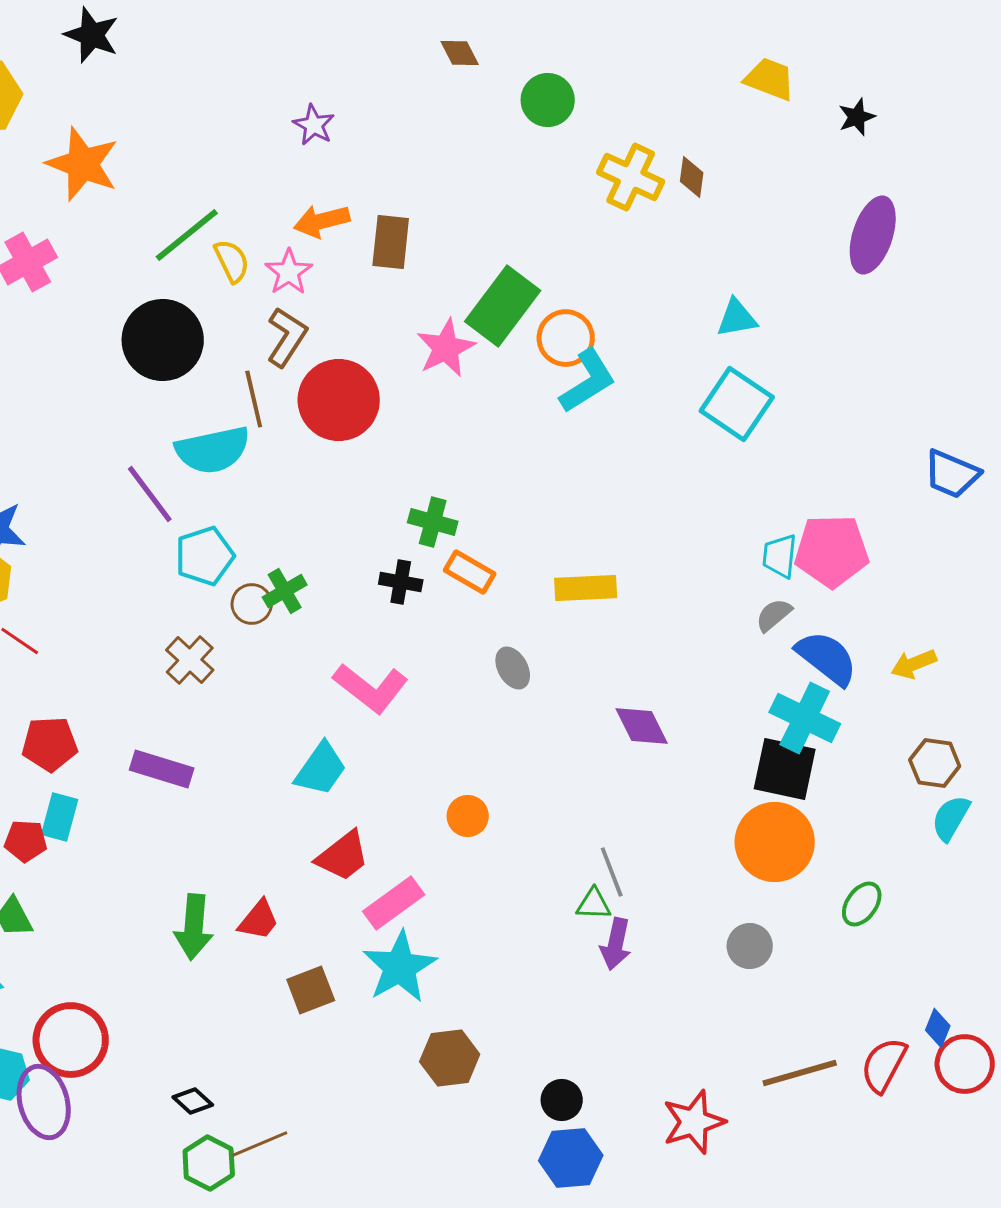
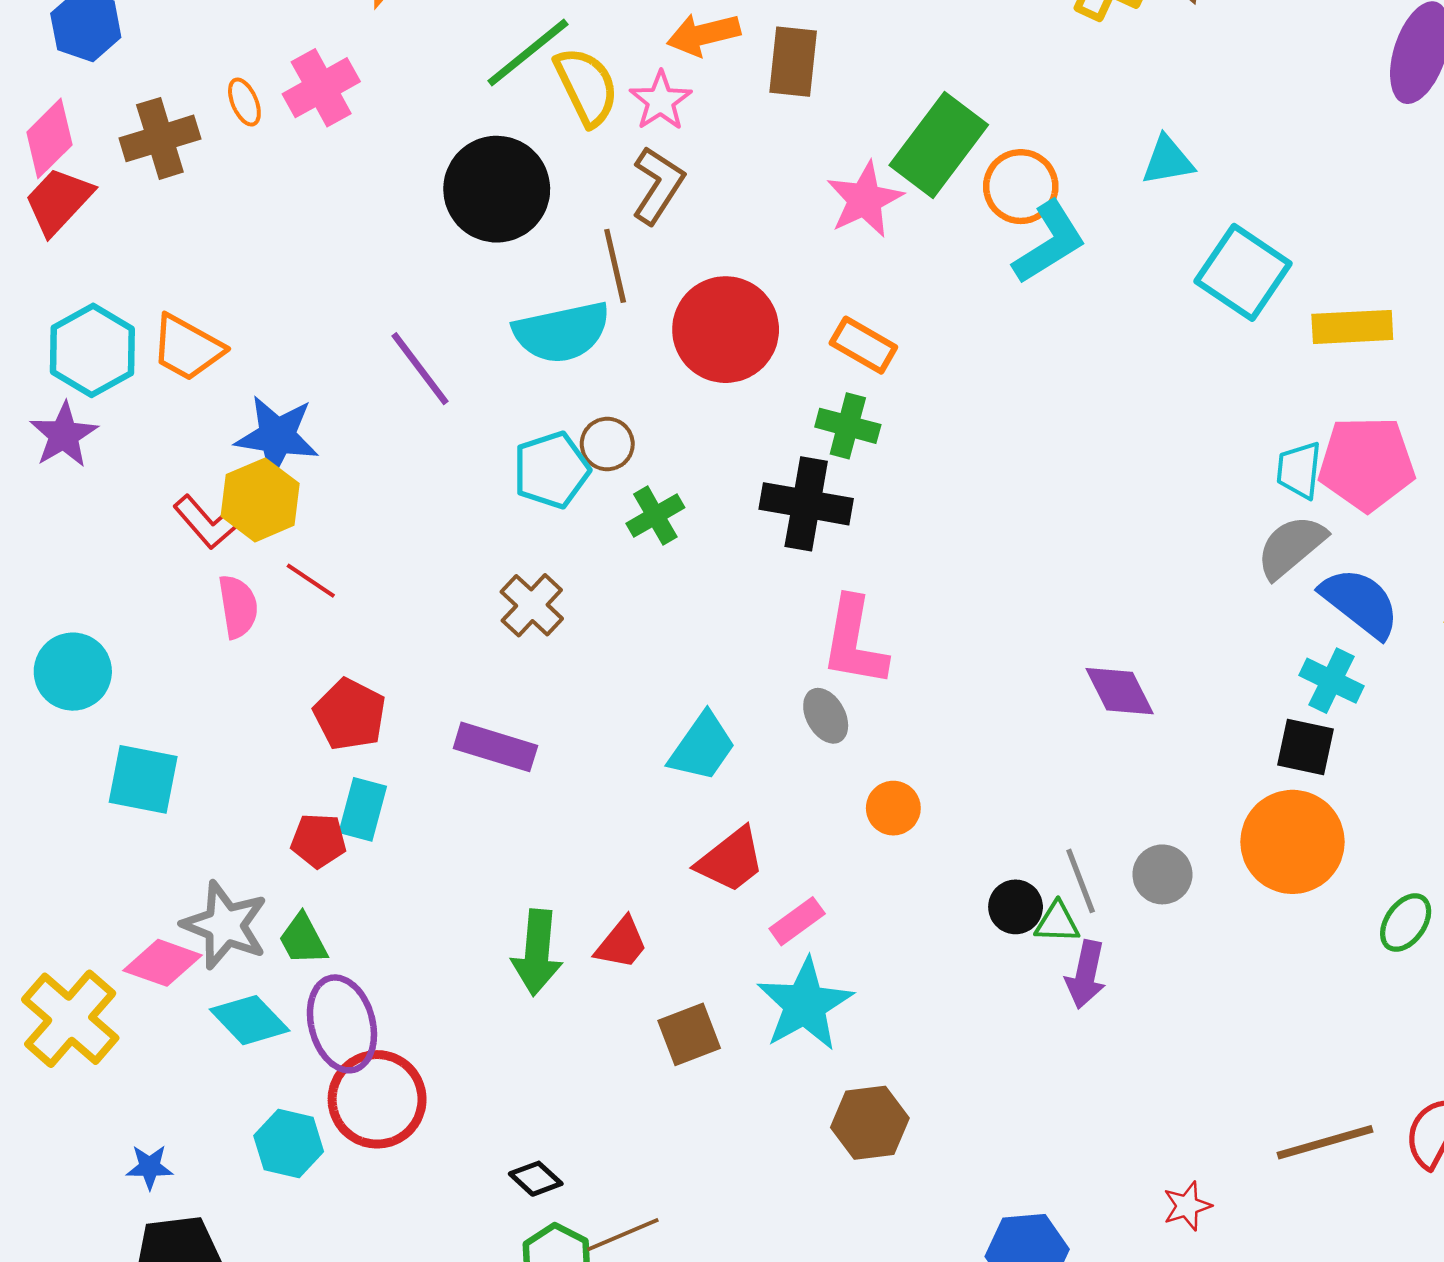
yellow semicircle: (232, 261) -> (586, 86), size x1.4
cyan triangle: (737, 318) -> (1168, 161), moved
red circle: (339, 400) -> (726, 330), moved
purple line: (150, 494) -> (420, 369), moved
orange rectangle: (470, 572) -> (863, 345), moved
black cross: (401, 582) -> (806, 504), size x1.6
yellow rectangle: (586, 588) -> (1352, 327), moved
brown circle: (252, 604) -> (607, 444), moved
gray semicircle: (774, 615) -> (1291, 547), size x1.5
gray ellipse: (513, 668) -> (826, 716), moved
pink L-shape: (371, 688) -> (854, 642), moved, turned 62
cyan cross: (805, 718) -> (1332, 681), size x0.7
red pentagon: (50, 744) -> (350, 714), turned 30
black square: (785, 769) -> (1305, 747), size x0.7
pink rectangle: (394, 903) -> (797, 921), size x0.7
gray circle: (750, 946) -> (1162, 874), moved
black circle: (562, 1100) -> (1016, 907), moved
purple ellipse: (44, 1102) -> (342, 1024), moved
red star: (694, 1122) -> (1187, 1206), size x0.6

